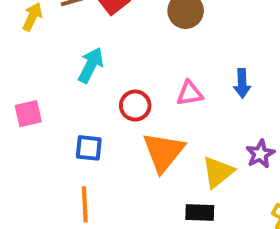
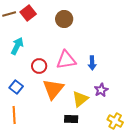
blue arrow: (242, 83) -> (92, 63), moved
pink triangle: (190, 93) -> (66, 60), size x1.5
blue square: (89, 148) -> (16, 87), turned 32

